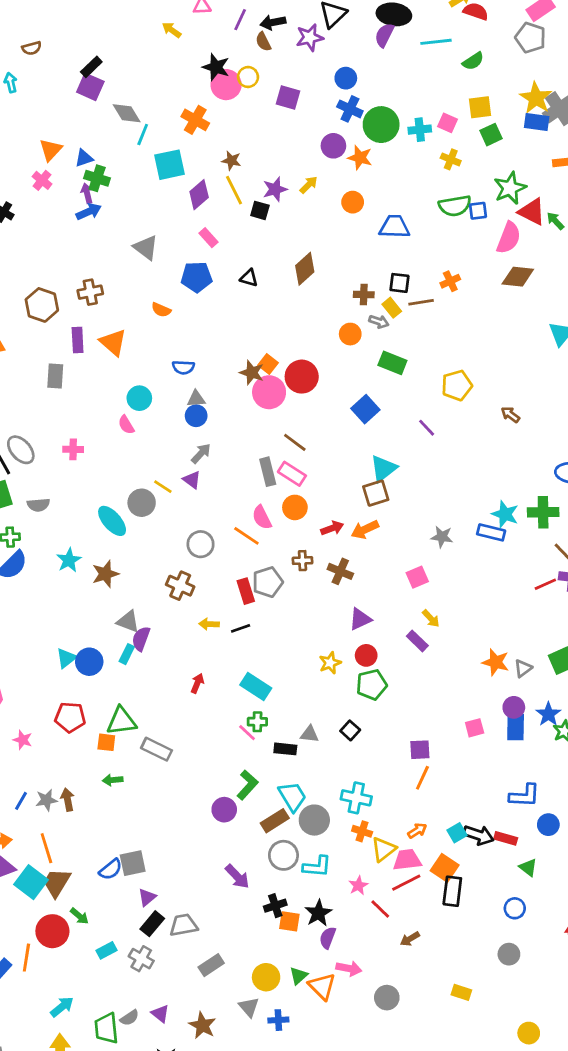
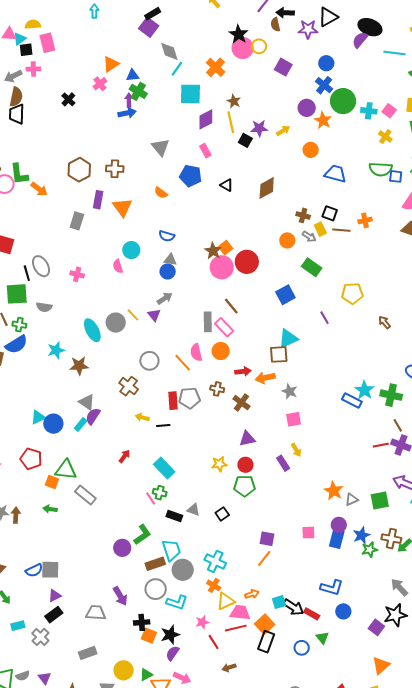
gray star: (442, 537) -> (290, 391), moved
blue circle: (515, 908) -> (302, 648), moved
gray trapezoid: (184, 925) -> (96, 613), moved

